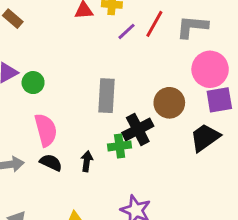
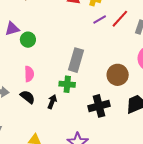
black cross: (138, 129) -> (99, 106), moved
pink semicircle: (46, 130) -> (29, 74), size x0.7
green cross: (120, 146) -> (67, 84), moved

